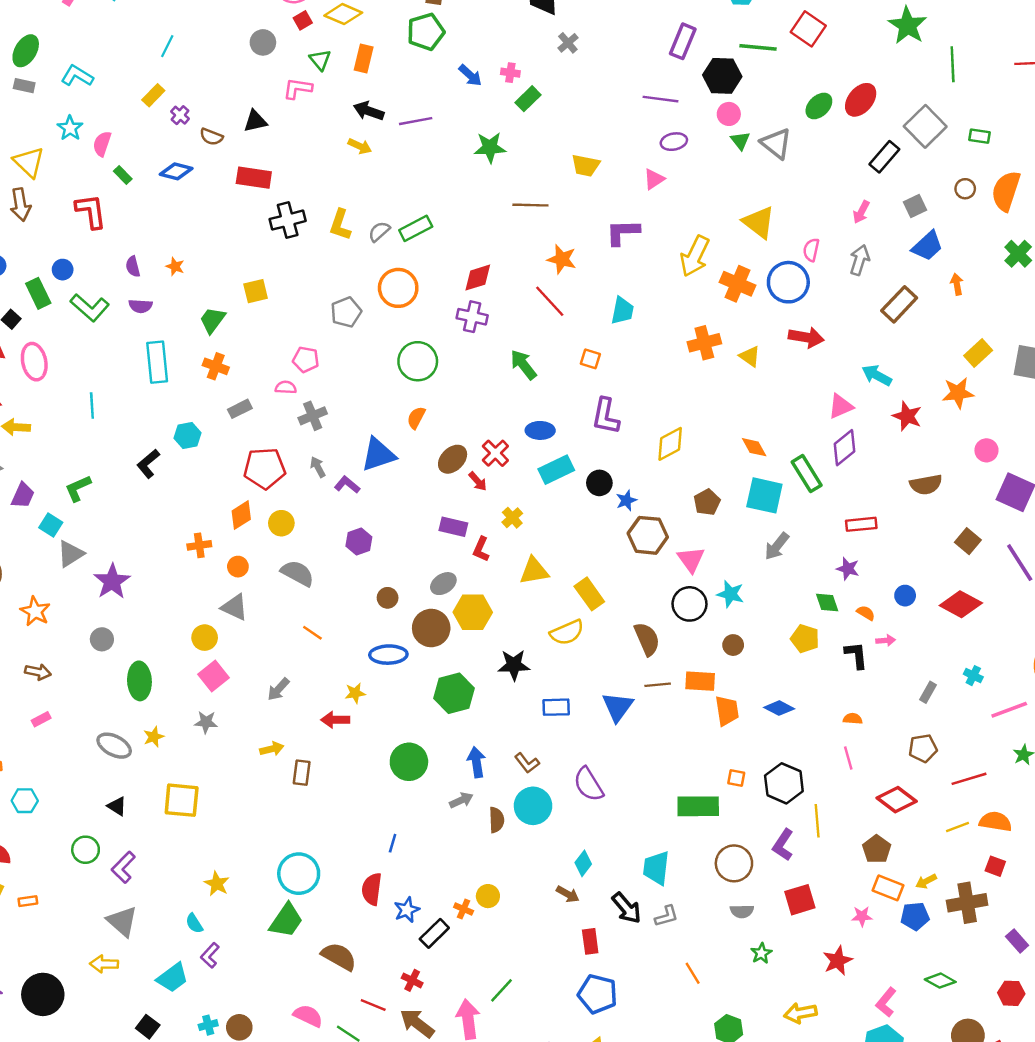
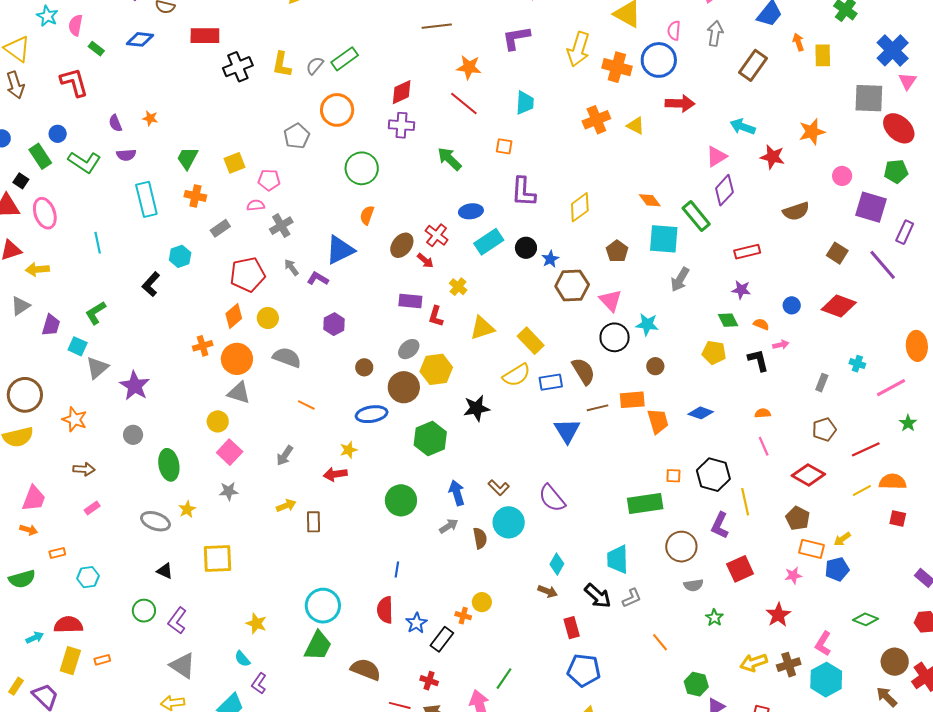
yellow square: (256, 291) -> (234, 163), moved
yellow rectangle: (978, 353) -> (823, 55), moved, turned -40
orange circle: (238, 567) -> (237, 359), size x1.8
blue rectangle: (556, 707) -> (551, 382), moved
brown cross: (967, 903) -> (789, 665), moved, size x0.7

